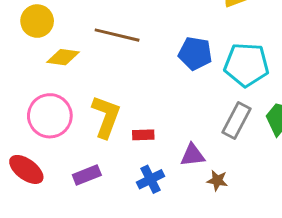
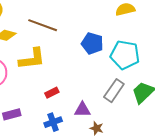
yellow L-shape: (106, 117) -> (32, 59), moved, turned 56
red rectangle: (143, 135) -> (52, 93), turned -32

